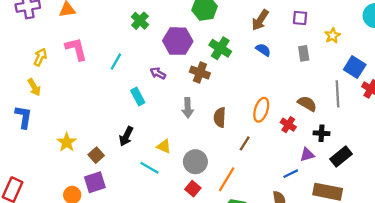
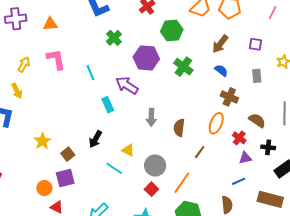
cyan line: (116, 62) -> (90, 73), turned -56
purple arrow: (158, 73) -> (127, 85), size x1.6
brown cross: (200, 73) -> (229, 97), moved
purple triangle: (307, 155) -> (245, 158), moved

